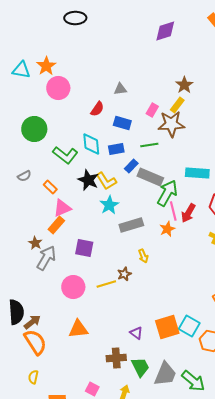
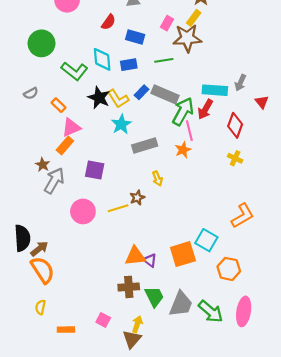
blue rectangle: (131, 166) -> (141, 92), moved
red arrow: (188, 213) -> (205, 109), moved
cyan square: (189, 326) -> (206, 240), moved
orange triangle: (78, 329) -> (135, 256), moved

